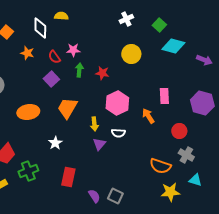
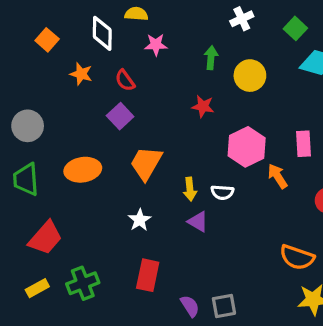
pink star: (73, 50) -> (156, 45), moved
green arrow: (79, 70) -> (211, 58), moved
pink hexagon: (117, 103) -> (247, 147), moved
white semicircle: (118, 133) -> (222, 192), moved
white star: (55, 143) -> (140, 220), moved
purple triangle: (99, 144) -> (198, 222), turned -40
green cross: (28, 171) -> (83, 283), moved
gray square: (115, 196) -> (224, 306), turned -35

